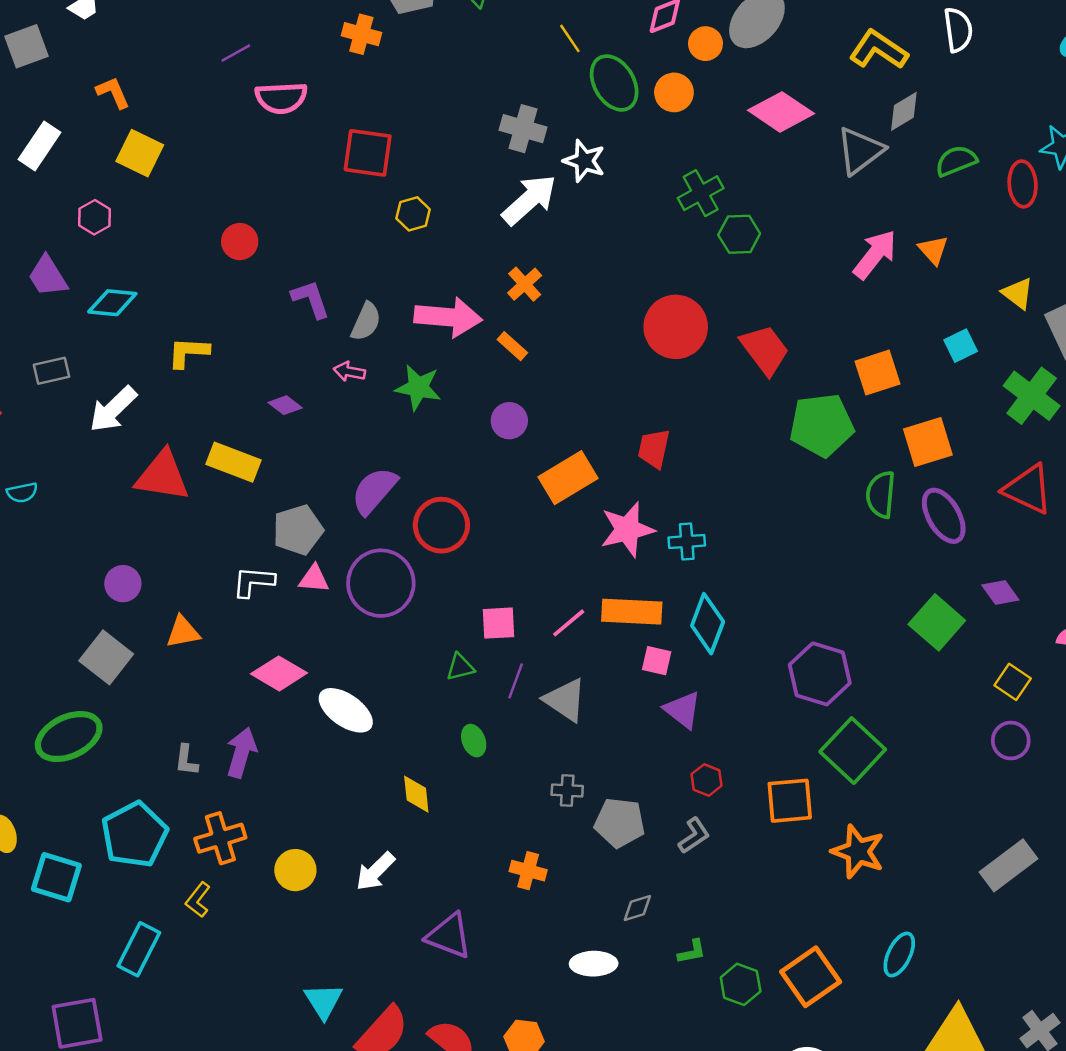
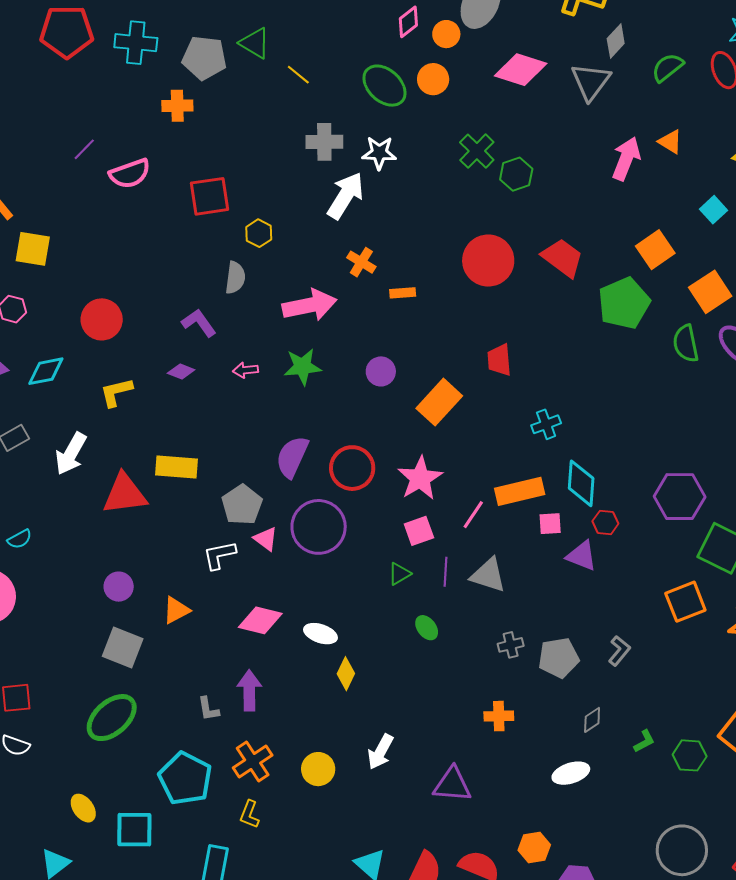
yellow line: (570, 38) -> (298, 75), moved
red circle: (240, 242) -> (102, 319), moved, size x1.4
gray semicircle: (366, 322) -> (235, 278), moved
orange rectangle: (512, 346) -> (403, 293), moved, turned -30
purple diamond: (285, 405) -> (181, 372), moved
pink star: (627, 530) -> (420, 478), moved
pink triangle: (314, 579) -> (266, 539), turned 48
white ellipse: (346, 710) -> (320, 634), size x0.7
red hexagon: (707, 780) -> (605, 522), moved
yellow diamond: (416, 794) -> (346, 674), moved, turned 48

